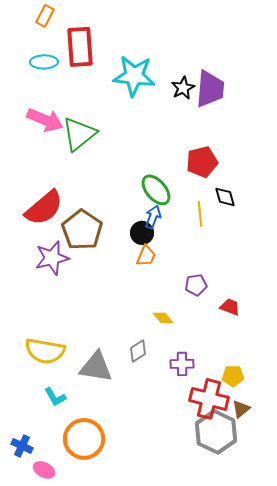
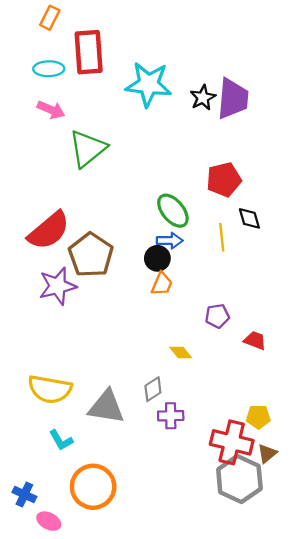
pink arrow: (45, 120) -> (51, 110), moved, size x0.7
blue arrow: (153, 217) -> (170, 241), turned 70
purple cross: (182, 364) -> (171, 416), moved

